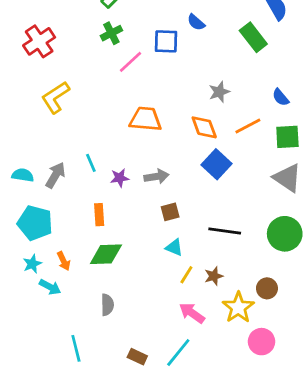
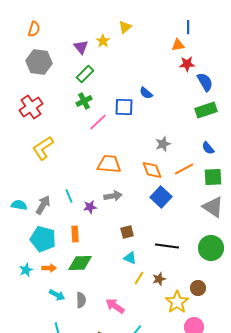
green rectangle: (253, 37) -> (206, 110), moved, turned -70
gray arrow: (156, 176) -> (113, 196), moved
cyan pentagon: (35, 223) -> (43, 239), moved
orange arrow: (64, 261) -> (49, 268), turned -64
cyan arrow: (50, 287) -> (57, 295), moved
pink arrow: (192, 313) -> (115, 306), moved

